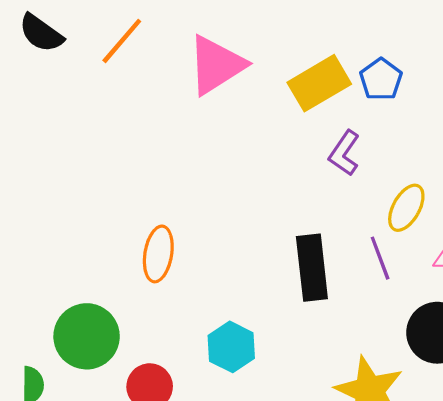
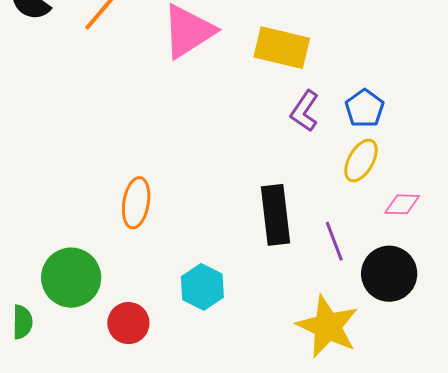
blue pentagon: (381, 79) -> (365, 108), moved
yellow rectangle: (319, 83) -> (282, 48), turned 44
purple line: (380, 258) -> (334, 241), moved

